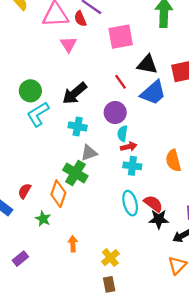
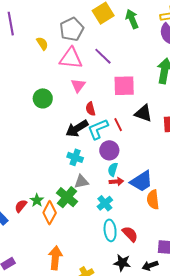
red semicircle: (80, 19) -> (90, 109), moved
green circle: (30, 91) -> (43, 98), moved
blue trapezoid: (153, 93) -> (141, 181), moved
cyan L-shape: (38, 114) -> (98, 129), moved
cyan cross: (132, 166) -> (105, 203), moved, turned 35
green star: (43, 219) -> (37, 200), moved
black star: (159, 219) -> (122, 263), moved
orange arrow: (73, 244) -> (55, 258), size x1.6

